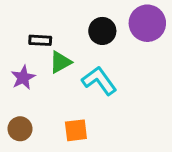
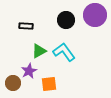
green triangle: (60, 62) -> (39, 51), moved
purple star: (23, 78) -> (29, 71), moved

